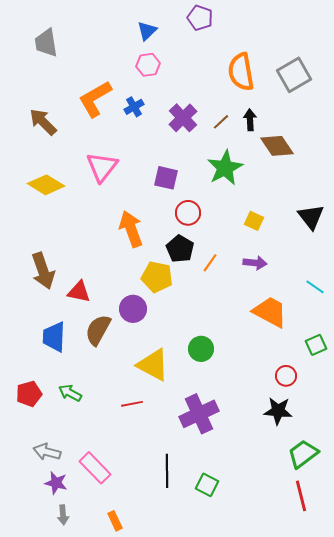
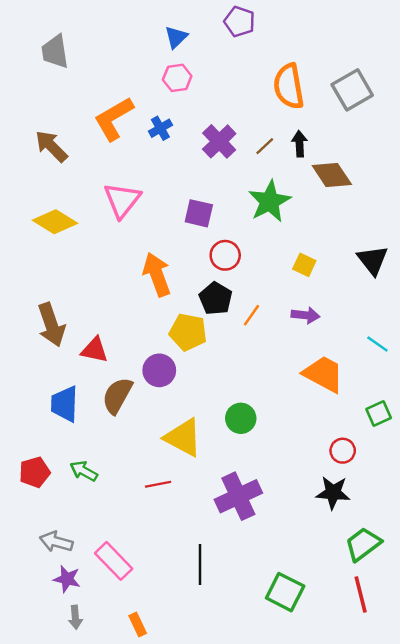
green square: (207, 485) -> (285, 592), moved, size x1.4

